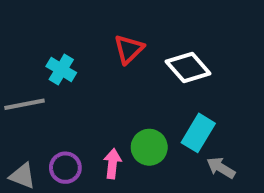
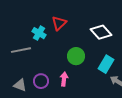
red triangle: (129, 49) -> (59, 23), moved
green circle: (149, 147) -> (76, 56), moved

